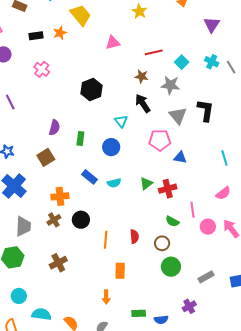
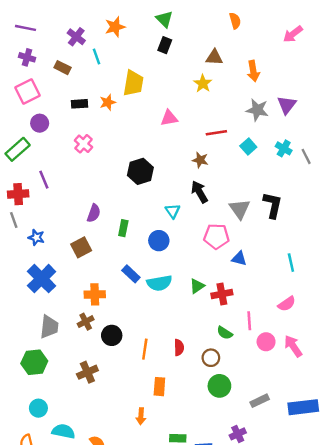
yellow trapezoid: (80, 15) -> (133, 83), turned 45
gray star: (170, 85) -> (257, 110), moved
cyan semicircle: (114, 183) -> (159, 283), size x1.5
black circle: (81, 220) -> (112, 335), moved

